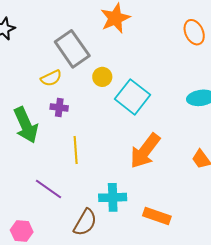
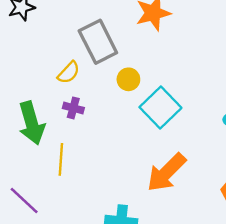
yellow semicircle: (51, 78) -> (69, 73), turned -30
yellow line: (76, 150) -> (61, 159), moved
purple line: (49, 189) -> (24, 200), moved

